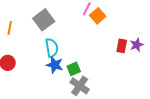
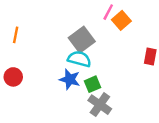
gray square: (44, 20) -> (82, 40), moved
cyan semicircle: (52, 48) -> (79, 59), moved, turned -66

